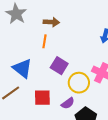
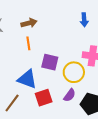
blue triangle: (22, 68) -> (27, 79), moved

